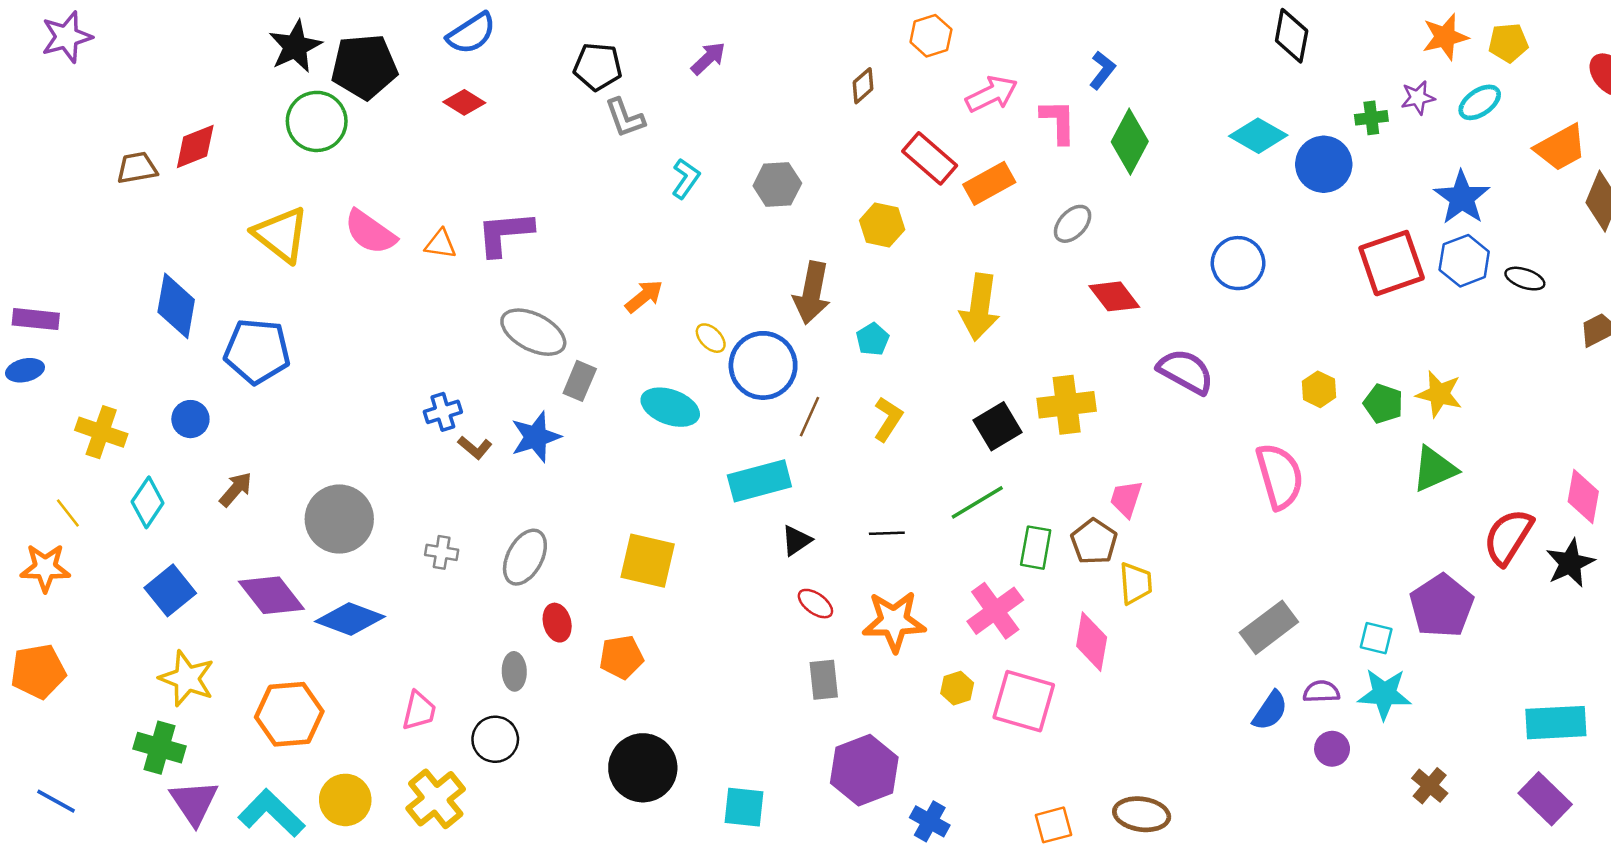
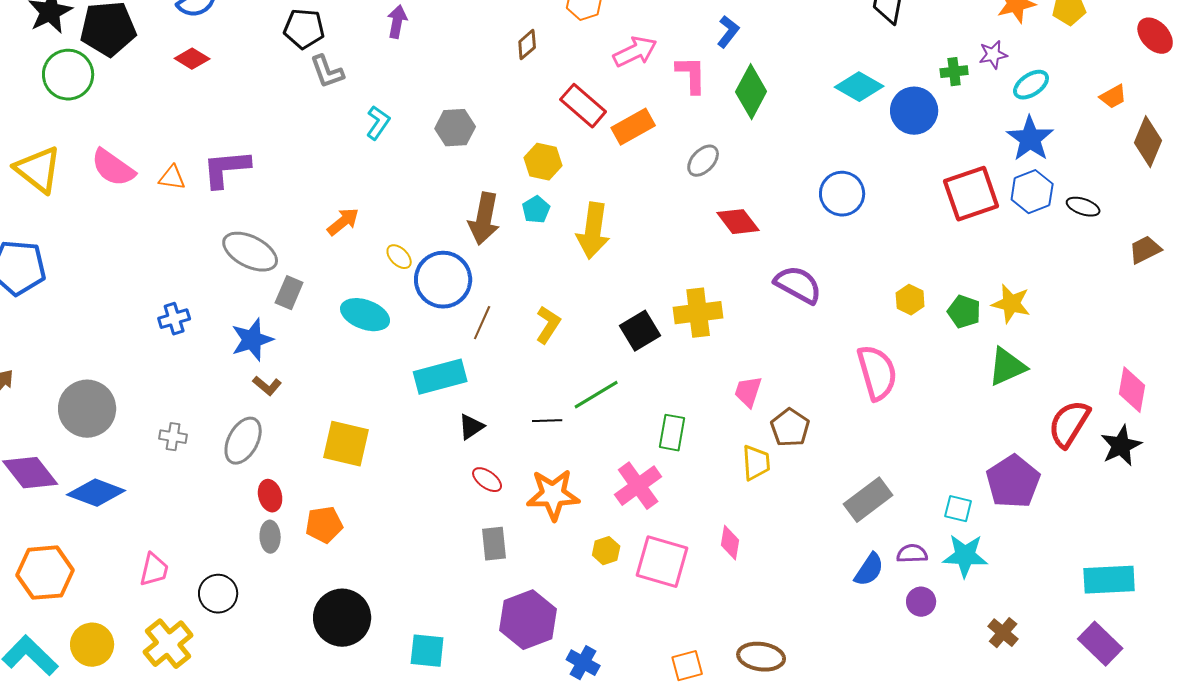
purple arrow: (708, 58) -> (397, 22), turned -36
cyan ellipse: (1480, 102) -> (1031, 85), moved
orange trapezoid: (1561, 148) -> (1113, 97), size x0.6
yellow arrow: (980, 307) -> (593, 231), moved
cyan pentagon: (873, 339) -> (536, 210), moved
brown L-shape: (475, 448) -> (267, 386), moved
green line: (977, 502) -> (596, 395), moved
brown pentagon: (1094, 542) -> (790, 428), moved
pink diamond: (1092, 642) -> (730, 543), moved, size x0.7
gray ellipse: (514, 671) -> (270, 537), moved

